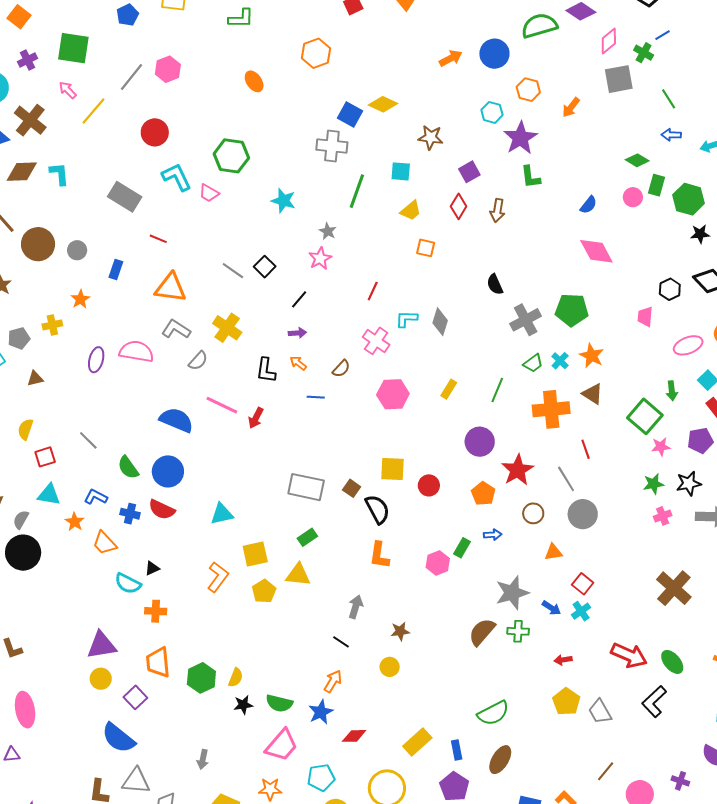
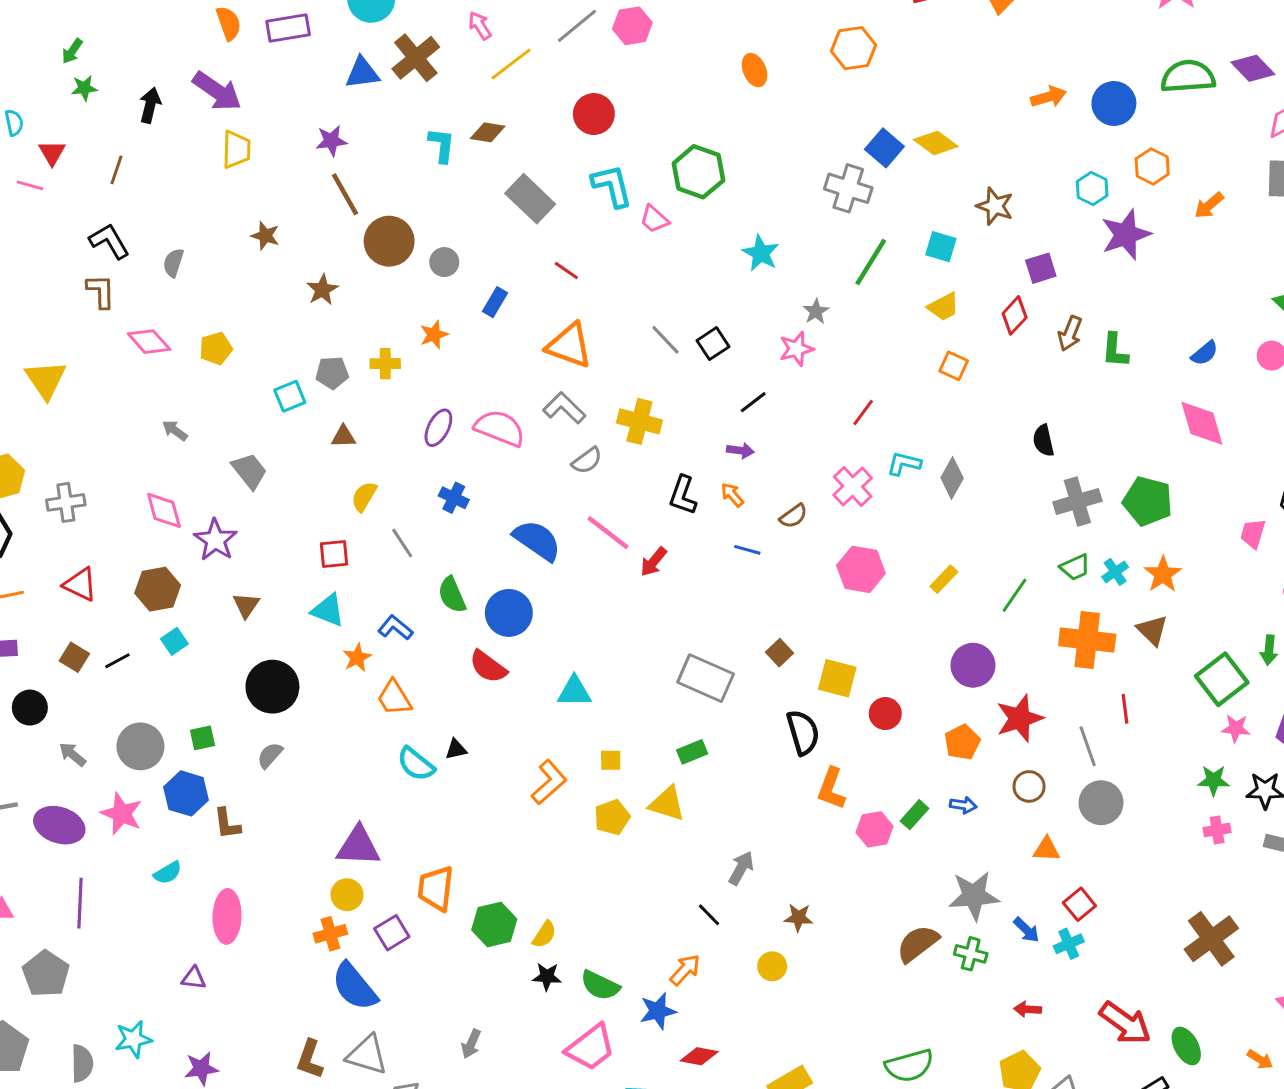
brown diamond: (22, 172) -> (488, 132), moved, size x0.7
green L-shape: (530, 177) -> (1115, 350), moved
yellow cross: (227, 328) -> (639, 421), turned -32
yellow semicircle: (25, 429) -> (364, 497), moved
brown square: (352, 488) -> (779, 653), moved
blue cross: (130, 514) -> (454, 498), moved
gray semicircle: (21, 520) -> (270, 755), moved
yellow square: (255, 554) -> (611, 760), size x0.6
orange L-shape: (379, 555) -> (831, 789), moved
orange cross: (156, 611) -> (330, 934), moved, turned -30

